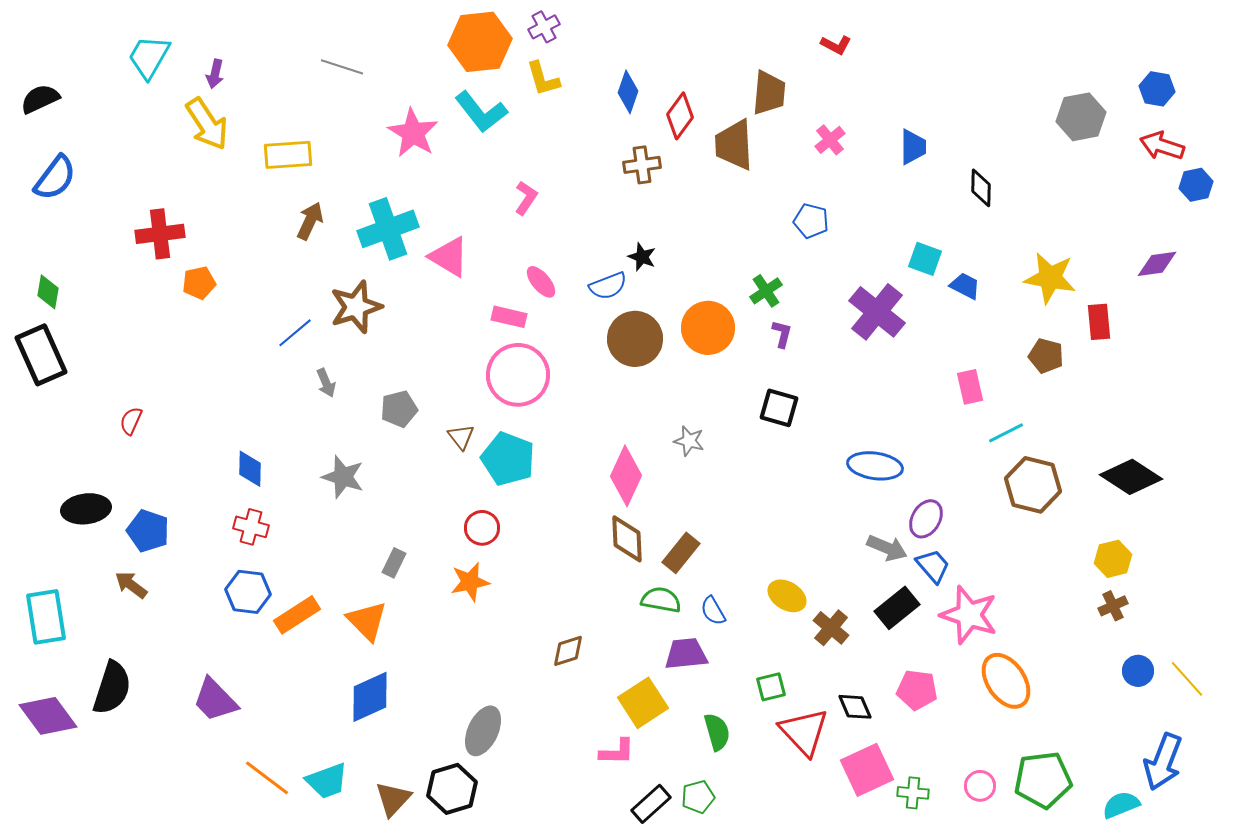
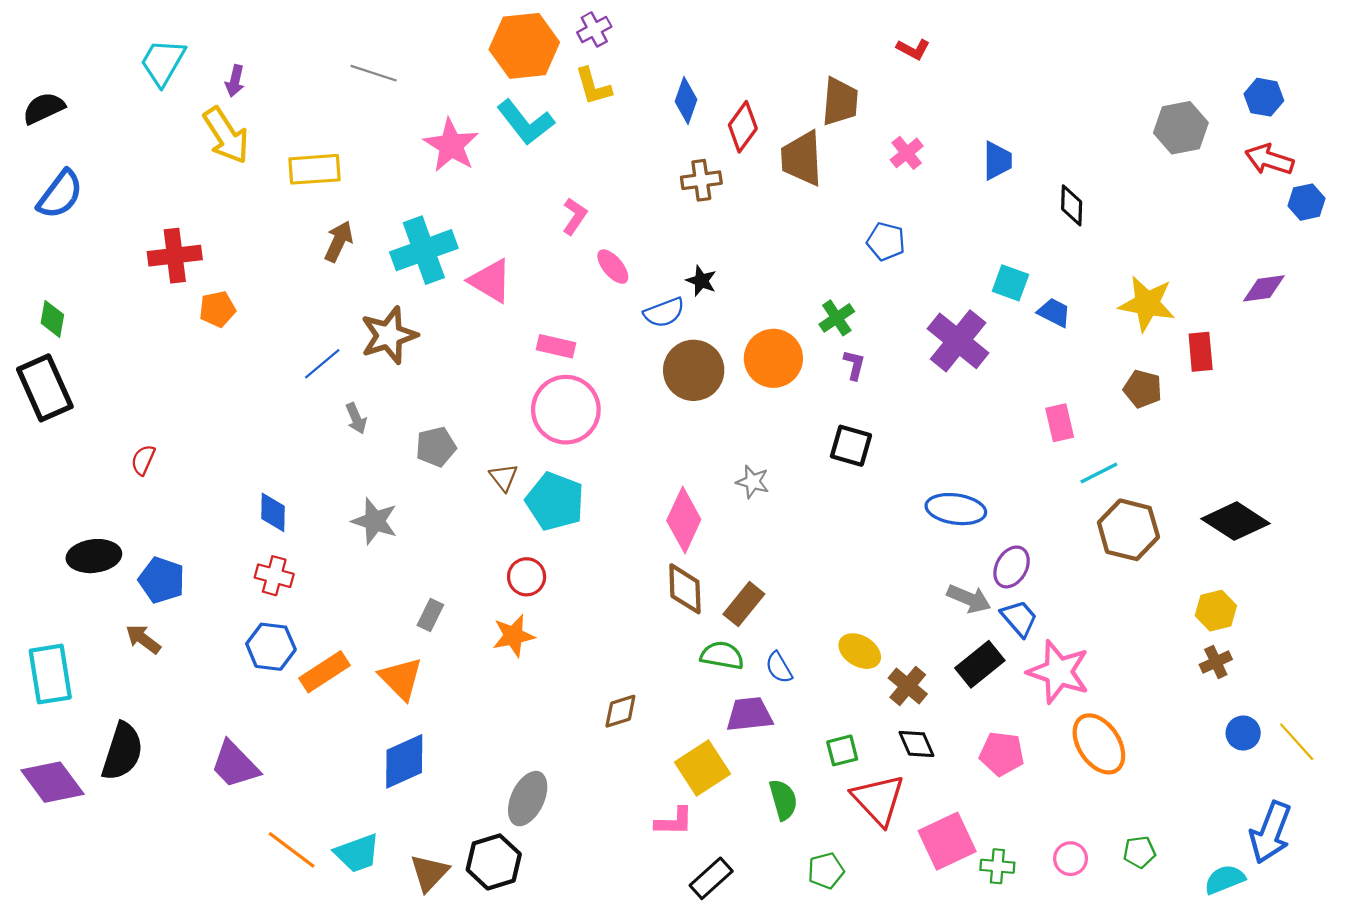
pink ellipse: (541, 282) -> (613, 267), moved
black diamond: (855, 707) -> (917, 744), moved
green pentagon: (1043, 780) -> (1139, 852), size x0.5
green pentagon: (698, 797) -> (826, 871), moved

